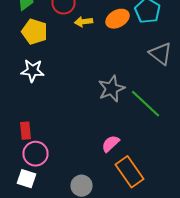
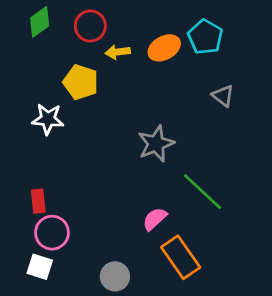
yellow pentagon: (34, 32) -> (81, 82), moved
gray triangle: (160, 54) -> (223, 96), size x0.7
green line: (146, 104) -> (203, 192), moved

